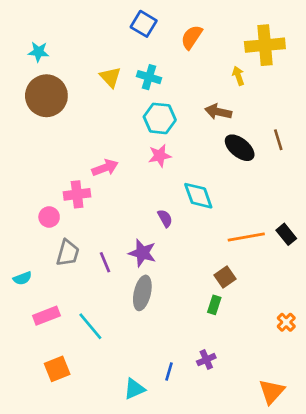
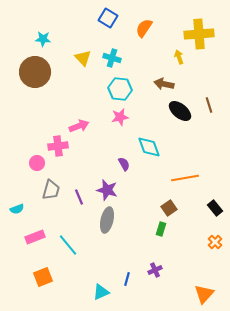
cyan star: (38, 52) -> (43, 39), moved
black rectangle: (286, 234) -> (215, 208), moved

